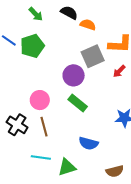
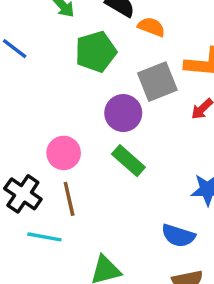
green pentagon: (32, 46) -> (96, 52), moved
blue semicircle: (88, 143) -> (178, 236), moved
cyan line: (41, 157) -> (44, 237), moved

